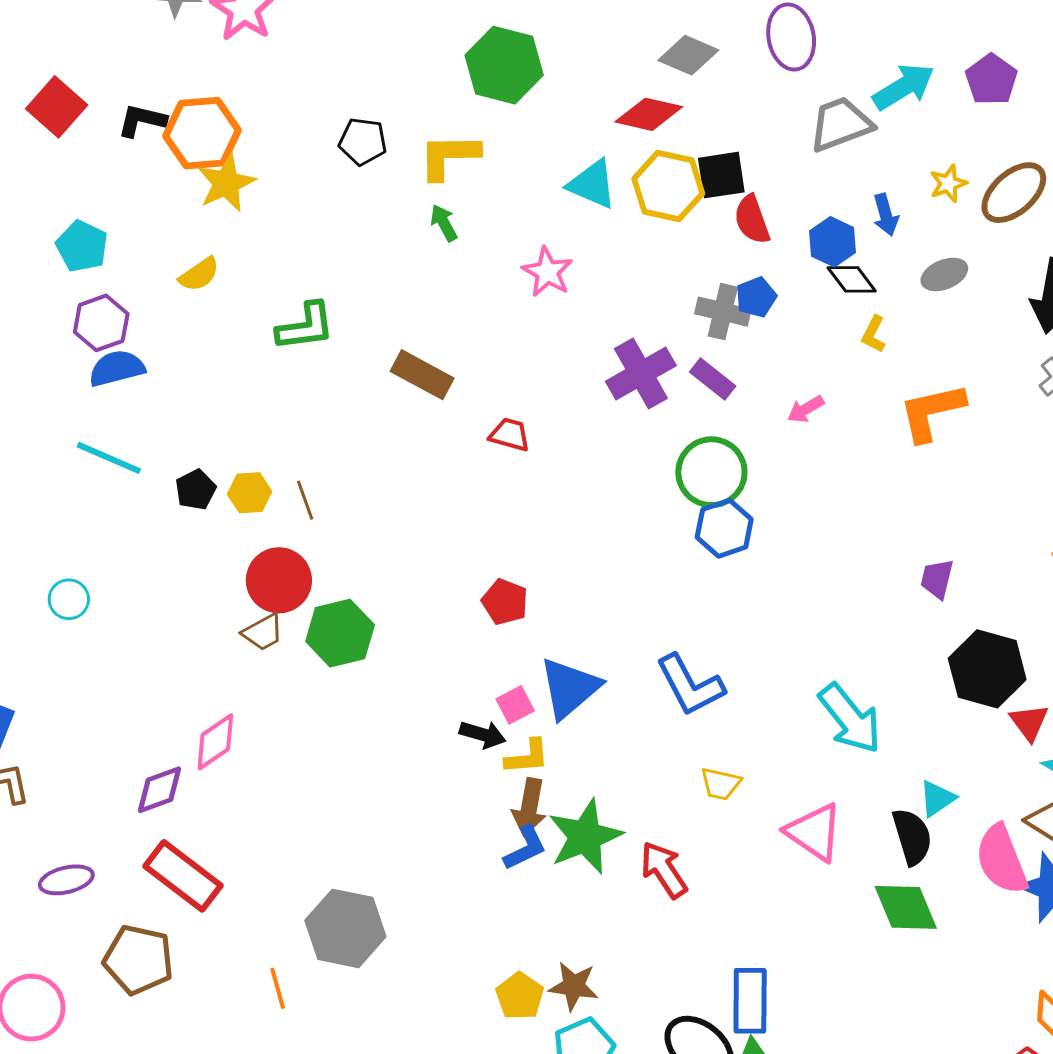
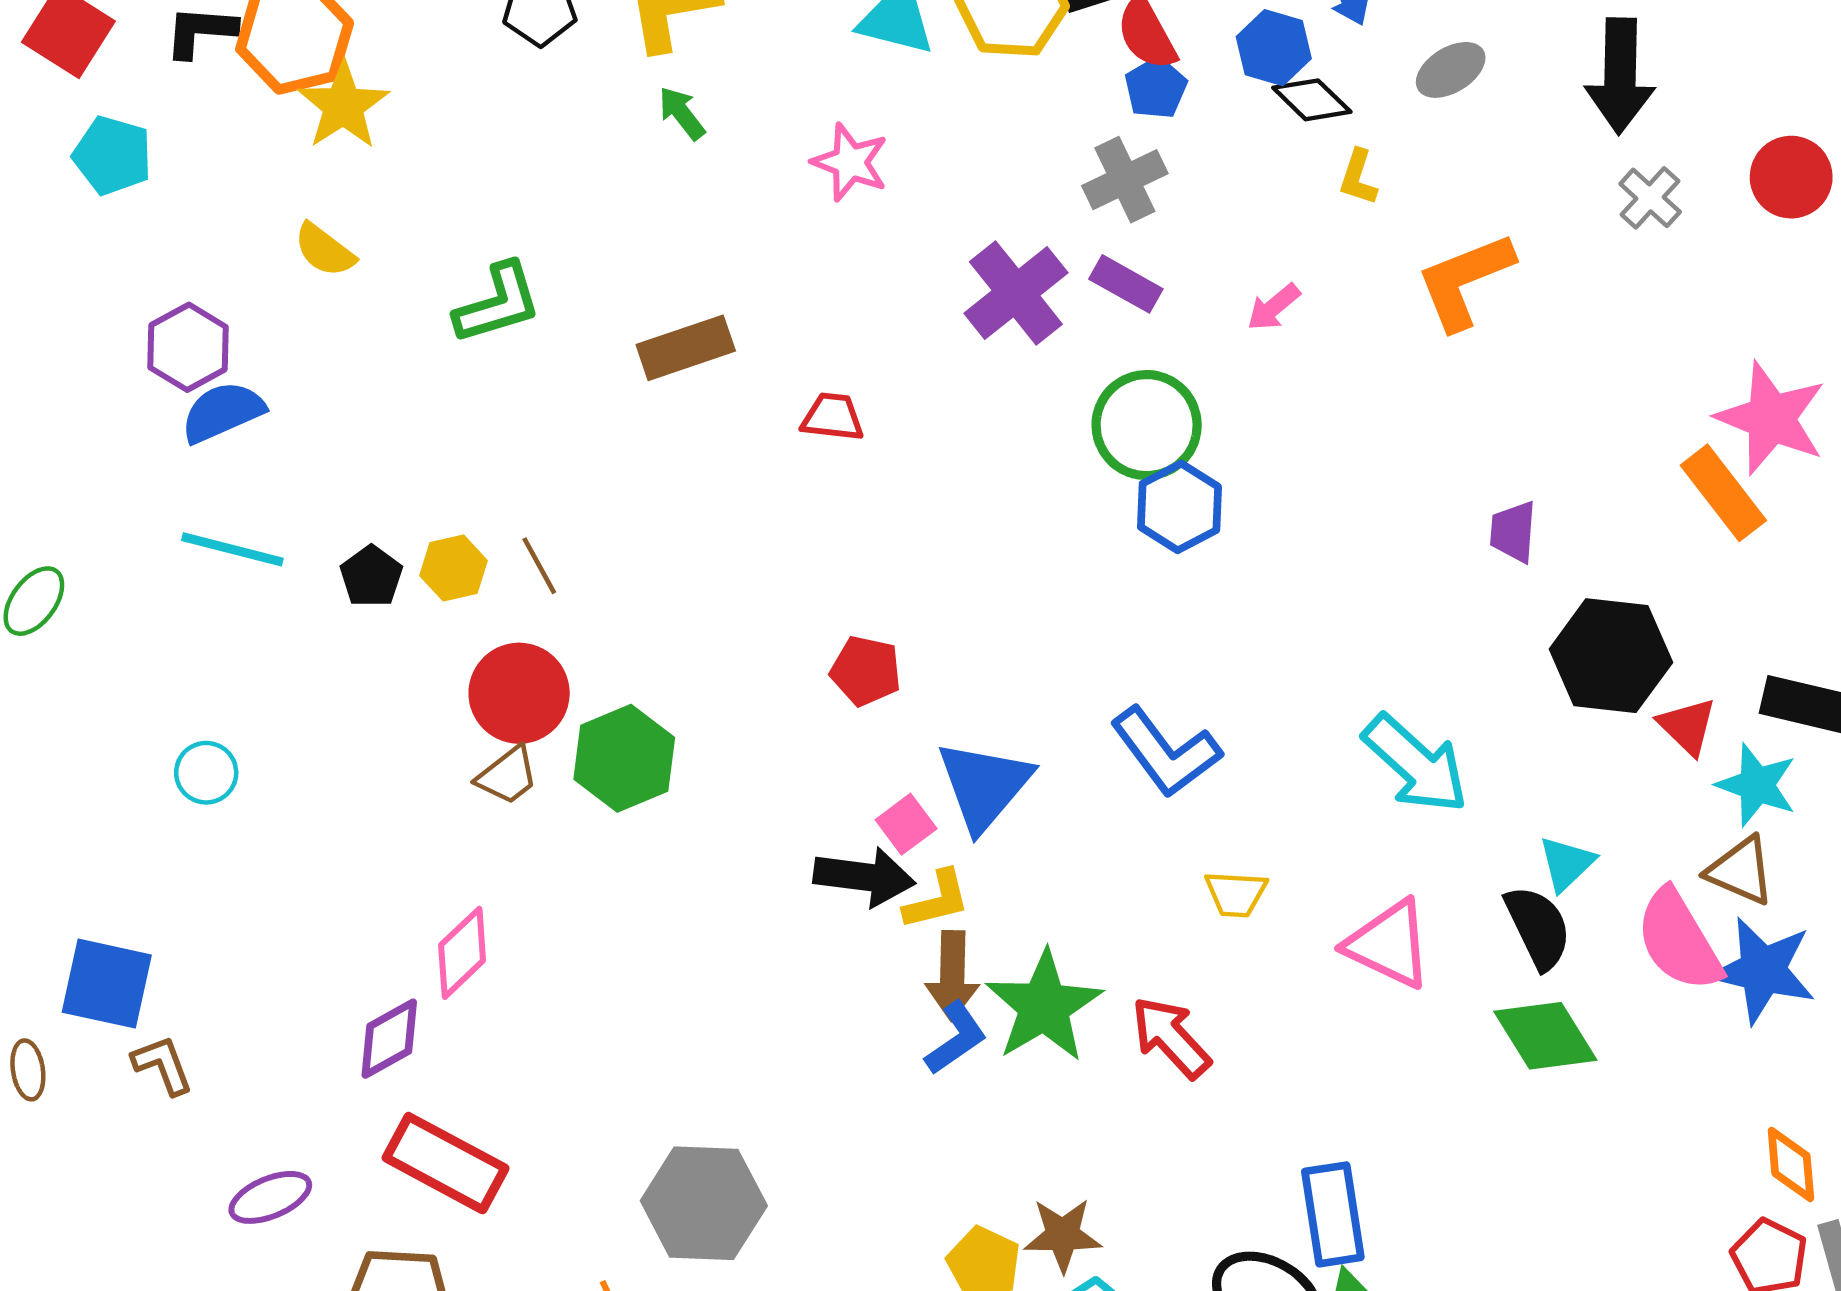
cyan pentagon: (82, 246) -> (112, 155), moved
yellow semicircle: (199, 274) -> (324, 250), turned 81
blue pentagon: (756, 297) -> (1156, 88), moved
gray cross: (723, 312) -> (1125, 180), turned -30
brown rectangle: (422, 375) -> (686, 348), turned -38
black arrow: (483, 734) -> (864, 877), size x1.4

